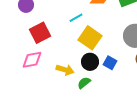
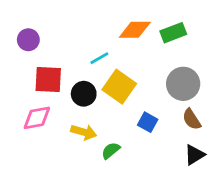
red square: (40, 33) -> (48, 80), turned 30
black circle: (90, 62) -> (84, 94), moved

